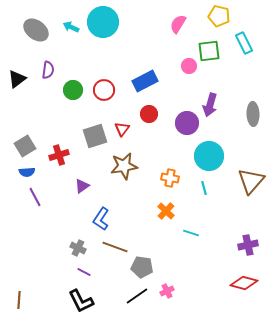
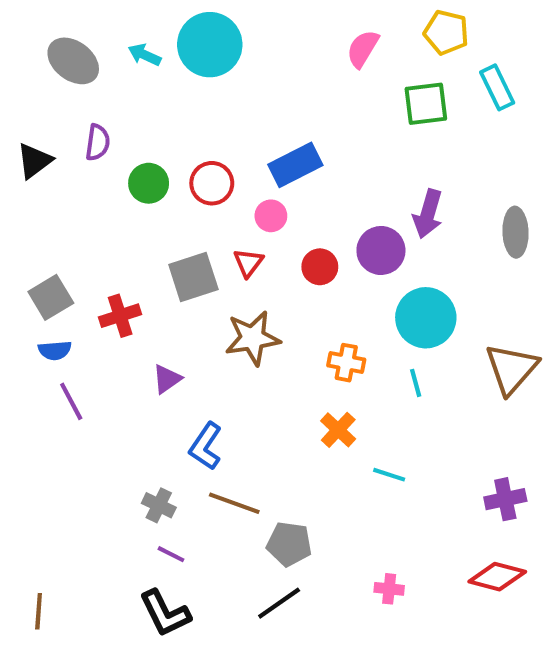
pink circle: (189, 66) -> (271, 216), moved
red circle: (149, 114) -> (320, 267), moved
pink cross: (167, 291) -> (389, 589), moved, turned 32

